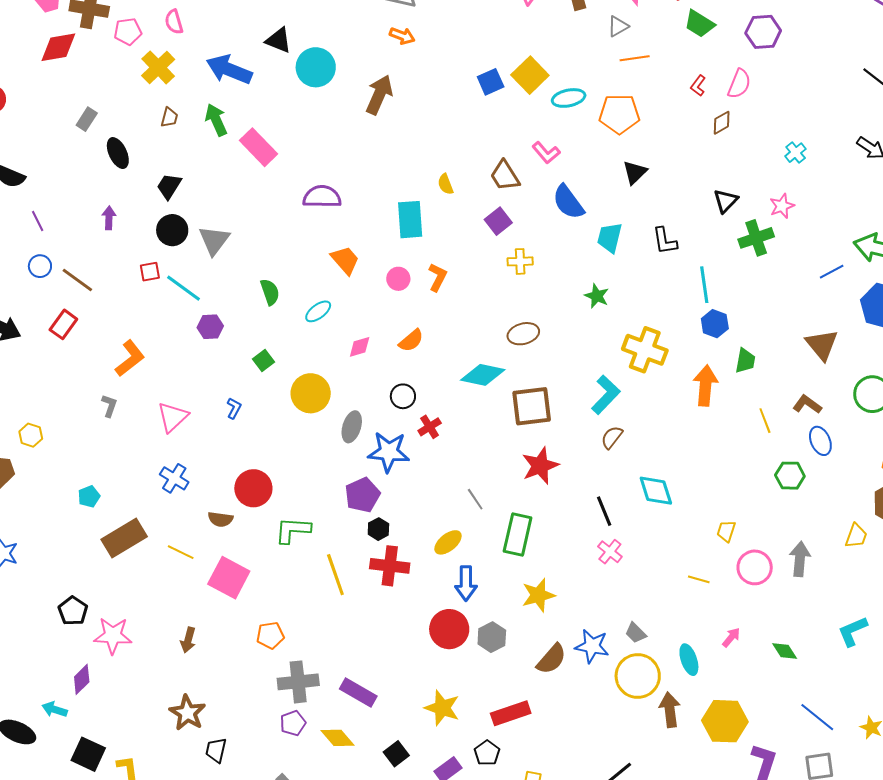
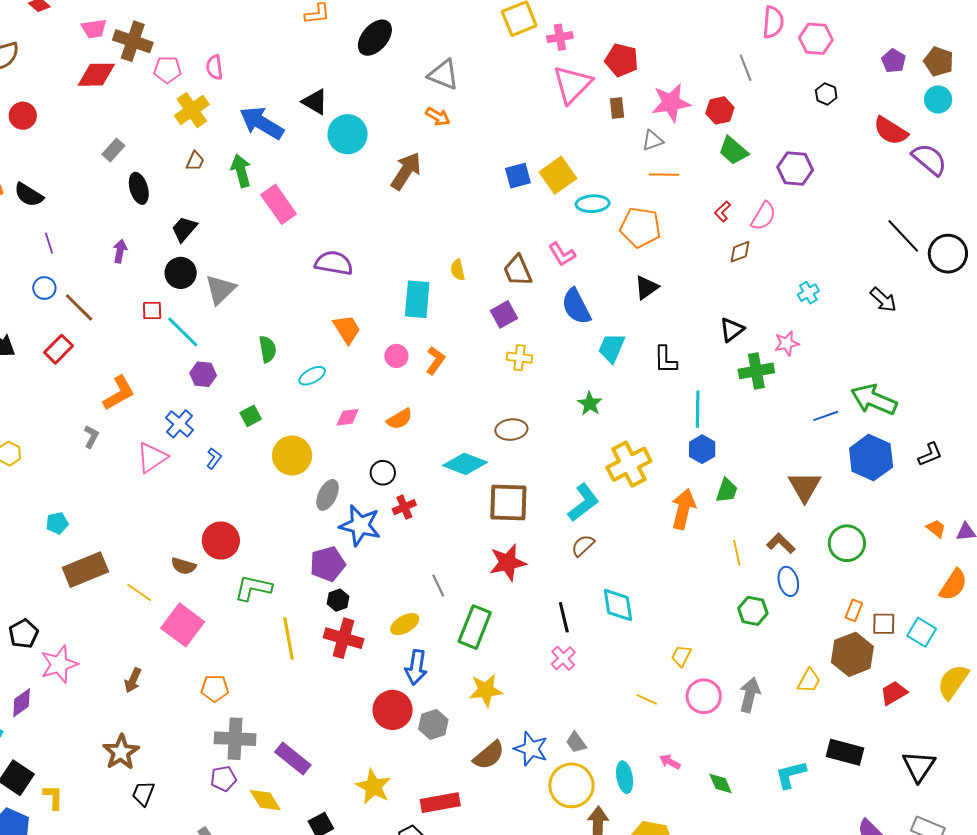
yellow cross: (645, 350) -> (629, 464), turned 33
blue cross: (174, 478) -> (179, 424), moved
pink star: (113, 636) -> (59, 664), turned -30
pink arrow: (731, 637) -> (670, 762), turned -110

